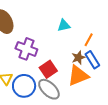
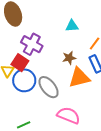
brown star: (78, 58) -> (69, 58), moved
red square: (48, 69) -> (20, 63), moved, turned -30

